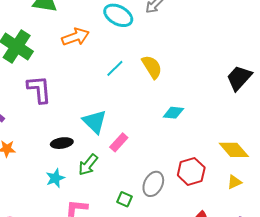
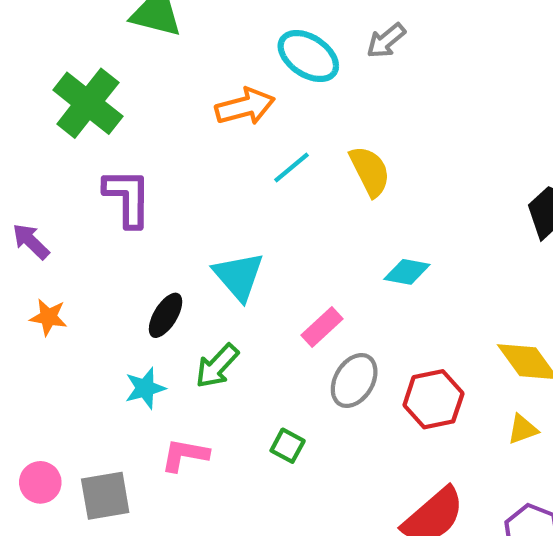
orange arrow: (76, 37) -> (245, 107), moved
pink rectangle: (119, 142) -> (322, 327), moved
black ellipse: (62, 143) -> (166, 315), turned -55
gray ellipse: (153, 184) -> (354, 381), moved

